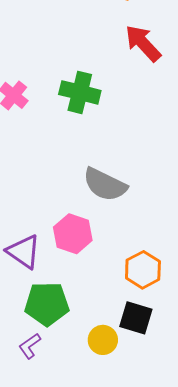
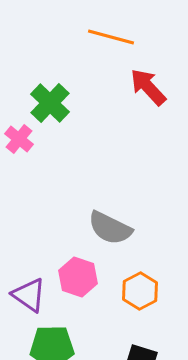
green cross: (80, 92) -> (50, 103), moved, turned 30
orange hexagon: (143, 270) -> (140, 291), moved

